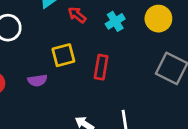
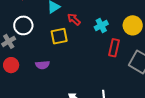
yellow square: (63, 55) -> (59, 36), moved
red rectangle: (101, 67) -> (114, 48), moved

